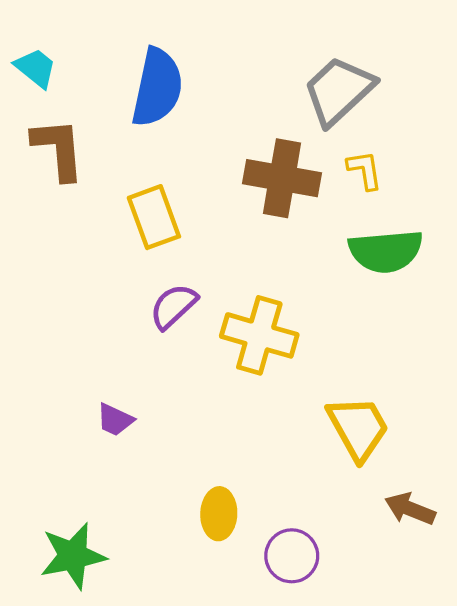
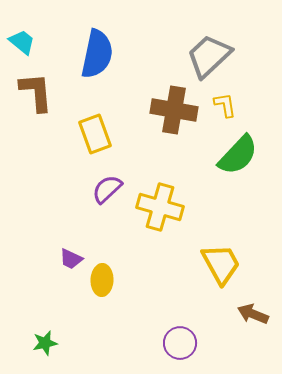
green semicircle: (386, 251) -> (238, 155), turned -42
yellow ellipse: (219, 514) -> (102, 280), moved
green star: (73, 556) -> (45, 343), size x0.6

